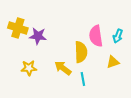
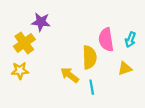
yellow cross: (18, 28) -> (24, 43), moved, turned 36
purple star: (38, 36) -> (41, 22), moved
yellow star: (29, 68) -> (20, 71), moved

